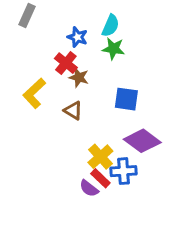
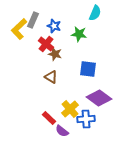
gray rectangle: (27, 16) -> (33, 20), moved
cyan semicircle: (111, 26) -> (95, 13), moved
yellow L-shape: (34, 93) -> (19, 29), moved
red rectangle: (100, 178) -> (49, 118), moved

